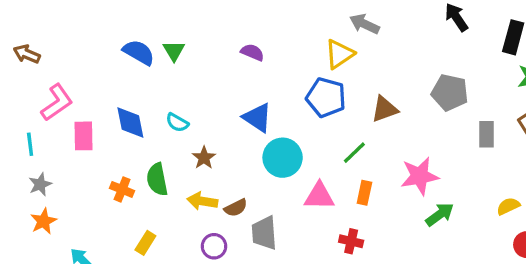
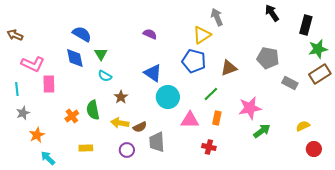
gray arrow: (364, 24) -> (217, 17), turned 42
green triangle: (174, 51) -> (101, 54), moved
pink L-shape: (57, 102) -> (33, 64), turned 60
blue diamond: (130, 123) -> (75, 58), moved
gray rectangle: (486, 134) -> (290, 83), turned -63
orange cross: (122, 189) -> (72, 116), turned 32
orange star: (43, 221) -> (37, 135), moved
yellow rectangle: (145, 243) -> (86, 148), turned 56

